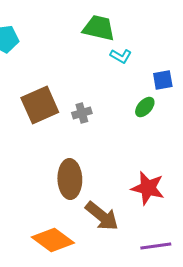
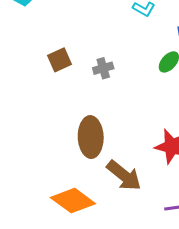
brown square: (40, 105) -> (59, 60), size x0.6

